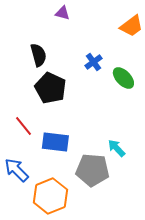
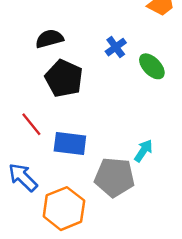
black semicircle: (38, 55) -> (49, 39), turned -90
cyan arrow: (116, 148) -> (143, 151), turned 78

